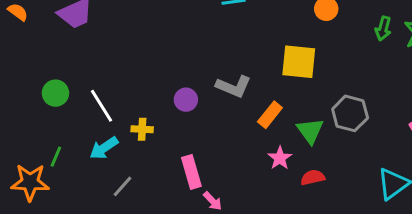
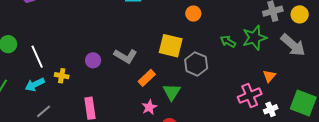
green arrow: (383, 28) -> (228, 42), moved, turned 98
gray hexagon: (350, 113) -> (196, 64), moved

